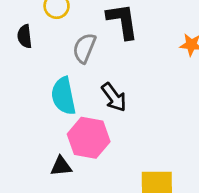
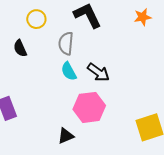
cyan semicircle: (63, 96) -> (69, 71), moved, size x0.7
black triangle: (61, 166) -> (66, 136), moved

